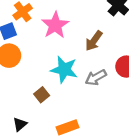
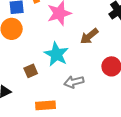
gray arrow: (96, 77) -> (74, 82), moved

